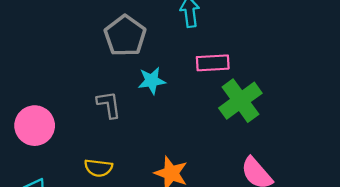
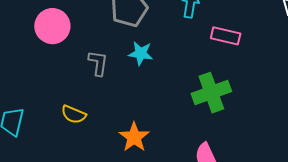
pink rectangle: (213, 63) -> (226, 36), moved
pink circle: (35, 126) -> (52, 26), moved

